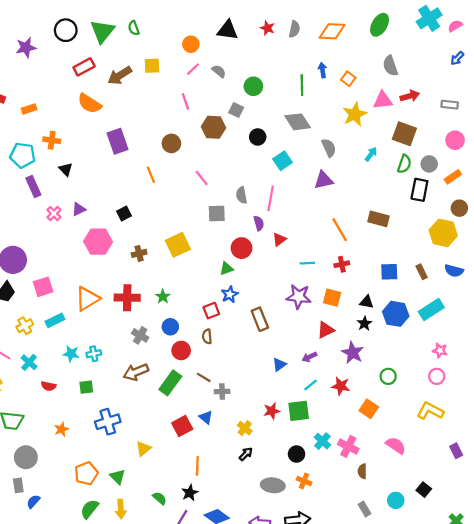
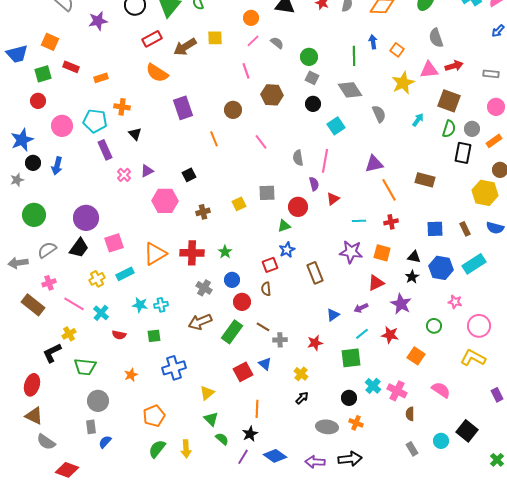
gray square: (236, 110) -> (312, 78), moved
purple triangle: (323, 180) -> (374, 164), moved
gray square: (217, 214) -> (267, 193), moved
yellow square: (178, 245) -> (239, 204), size x0.6
pink star: (440, 350) -> (455, 302), moved
pink circle: (437, 376) -> (479, 326), size x1.5
red star: (272, 411) -> (315, 343), moved
green triangle: (118, 477) -> (211, 419), moved
black square: (424, 490) -> (467, 431), size x1.5

